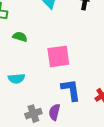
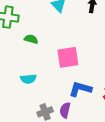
blue L-shape: (71, 90) -> (80, 89), turned -65

